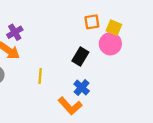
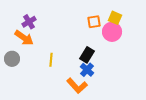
orange square: (92, 22) -> (94, 22), moved
black rectangle: (80, 56) -> (87, 55), moved

